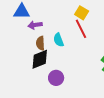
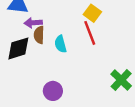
brown semicircle: (40, 43) -> (39, 35), moved
black diamond: (40, 59) -> (18, 48), moved

